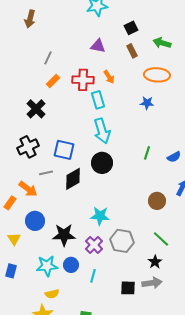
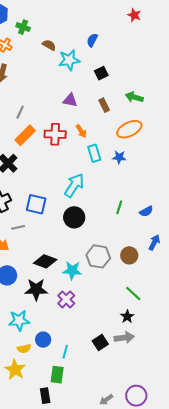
black square: (131, 28) -> (101, 73), moved
orange ellipse: (157, 75) -> (129, 129), turned -30
orange rectangle: (53, 81) -> (25, 135), size x1.5
cyan rectangle: (98, 100) -> (94, 153), moved
cyan arrow: (102, 131) -> (74, 185), turned -130
black diamond: (73, 179) -> (45, 261), moved, turned 50
gray hexagon: (122, 241) -> (98, 256), moved
blue circle: (71, 265) -> (43, 340), moved
cyan line: (93, 276) -> (65, 352), moved
black square: (128, 288) -> (100, 343), turned -35

